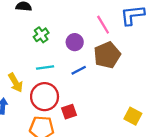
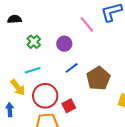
brown pentagon: (107, 55) -> (98, 78), moved
cyan line: (45, 67) -> (33, 70), moved

